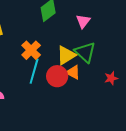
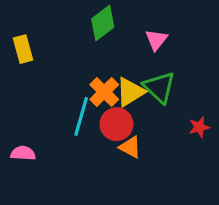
orange cross: (31, 50) -> (104, 92), moved
orange triangle: (73, 72) -> (130, 147), moved

